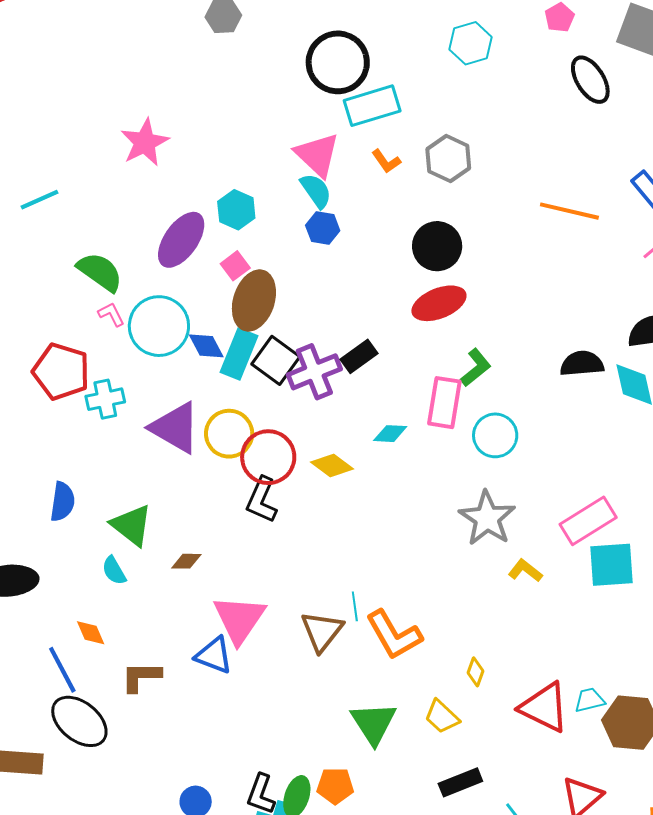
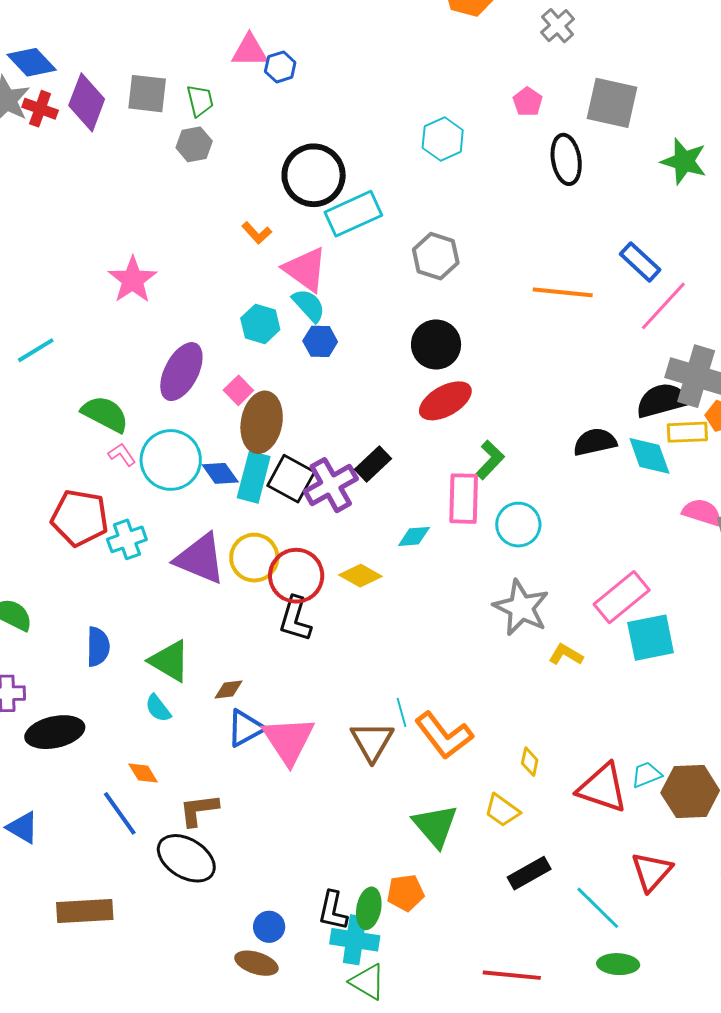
black ellipse: (590, 80) -> (566, 159), turned 30
orange L-shape: (386, 161) -> (257, 233), moved
cyan hexagon: (236, 210) -> (260, 324), moved
blue triangle: (214, 655) -> (245, 728), moved, turned -42
black ellipse: (79, 721) -> (186, 858), moved

